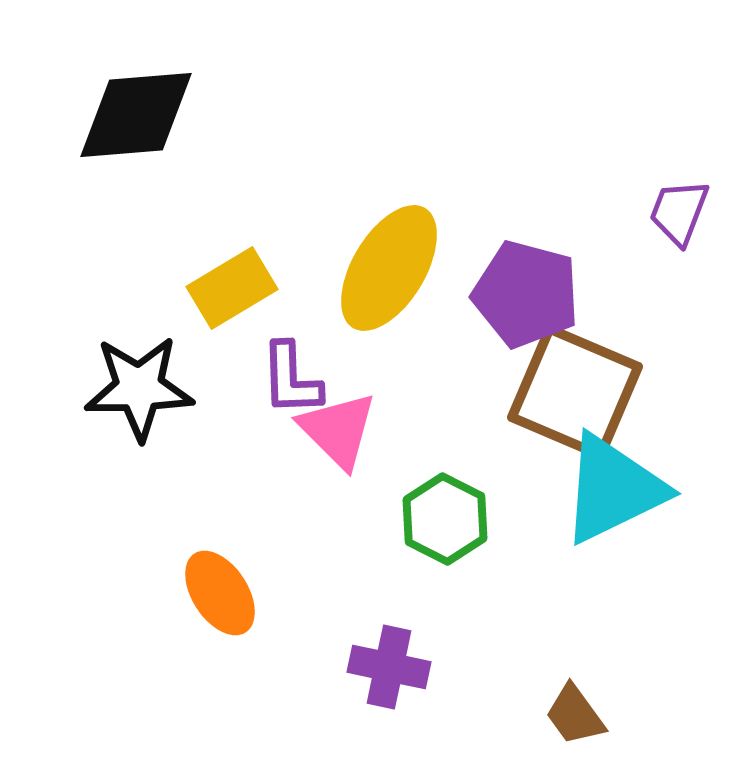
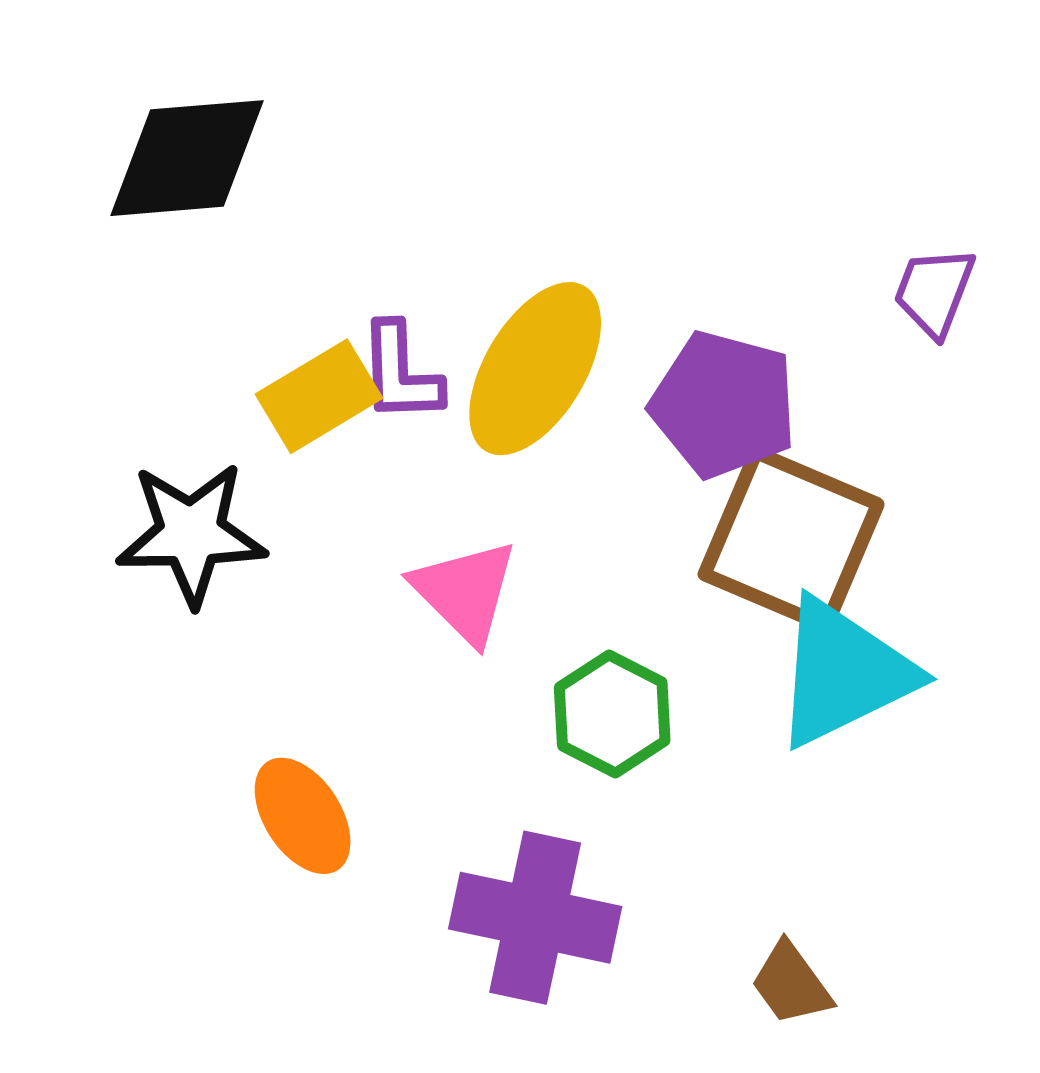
purple L-shape: (291, 379) -> (400, 373), moved
purple cross: (389, 667) -> (535, 918), size x1.5

